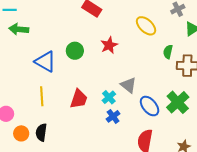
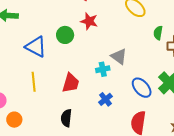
red star: (109, 45) -> (89, 21), moved, turned -30
gray triangle: (128, 85) -> (119, 56), moved
cyan cross: (109, 97) -> (103, 69), moved, turned 32
black semicircle: (41, 132) -> (66, 118), moved

